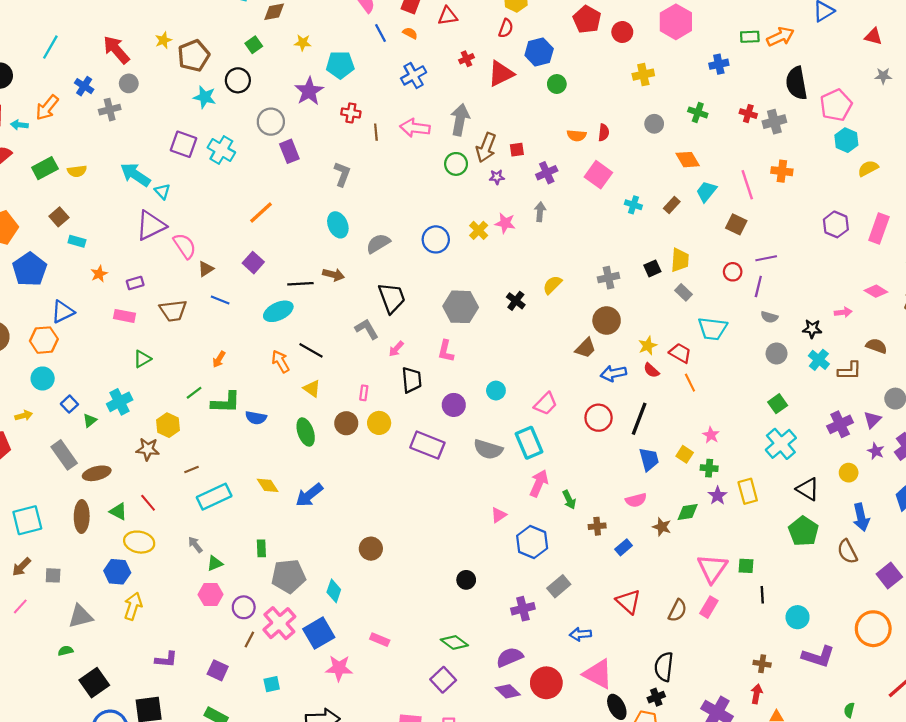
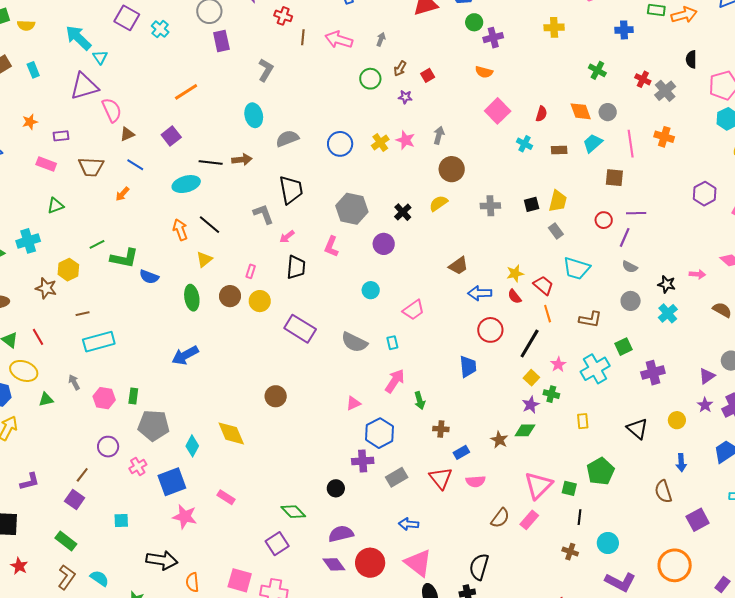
black semicircle: (796, 83) -> (691, 59), size x0.6
gray arrow: (460, 120) -> (381, 39), size x0.5
gray cross: (774, 122) -> (665, 91), turned -35
gray circle: (654, 124) -> (608, 112), moved
red semicircle: (604, 133) -> (541, 114), moved
brown arrow: (486, 148) -> (400, 69), size x0.6
cyan cross: (221, 150) -> (160, 29), size x0.7
red square: (517, 150) -> (428, 75), turned -32
purple cross: (547, 173) -> (493, 38), moved
brown rectangle: (672, 205) -> (559, 150), turned 35
brown square: (736, 224) -> (614, 178), turned -30
cyan rectangle: (77, 241) -> (33, 70), moved, turned 42
brown arrow: (333, 275) -> (242, 160), turned -30
brown circle: (607, 320) -> (452, 169), moved
orange arrow: (219, 359) -> (122, 194), moved
brown L-shape: (850, 371) -> (590, 319), moved
yellow triangle: (312, 389) -> (204, 259), turned 36
purple circle: (454, 405) -> (384, 244), moved
red circle: (599, 418) -> (490, 330), moved
black line: (639, 419) -> (530, 344), moved
purple cross: (840, 424) -> (653, 373), moved
cyan rectangle: (529, 443) -> (392, 343), size x0.5
cyan cross: (781, 444) -> (595, 369), moved
blue trapezoid: (649, 459) -> (468, 367), moved
yellow diamond: (268, 485) -> (231, 433), moved, size x1.4
yellow rectangle: (748, 491) -> (583, 421), size x0.7
purple star: (718, 496) -> (531, 405), moved
pink semicircle: (636, 500) -> (476, 481), moved
blue arrow: (861, 517) -> (681, 463), size x0.7
green pentagon: (804, 531) -> (600, 471), moved
brown circle: (371, 549) -> (276, 396), moved
green triangle: (215, 563) -> (46, 399), moved
black circle: (466, 580) -> (336, 488), moved
pink hexagon: (211, 594) -> (104, 398), moved
red triangle: (628, 602) -> (441, 478), moved
purple cross: (523, 609) -> (363, 461), moved
pink cross: (279, 623) -> (138, 467), size x0.6
brown line: (249, 640) -> (82, 475), moved
purple L-shape: (166, 660) -> (30, 482), turned -30
brown cross: (762, 664) -> (570, 552), moved

